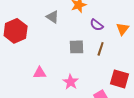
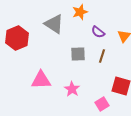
gray triangle: (53, 17) -> (54, 24), size x1.5
pink triangle: (40, 73) -> (41, 80), size x1.5

